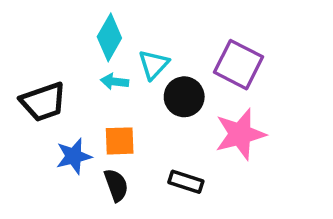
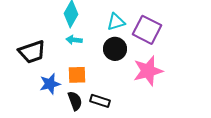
cyan triangle: (154, 65) -> (116, 22), moved, turned 30
black rectangle: (186, 182) -> (100, 101), moved

